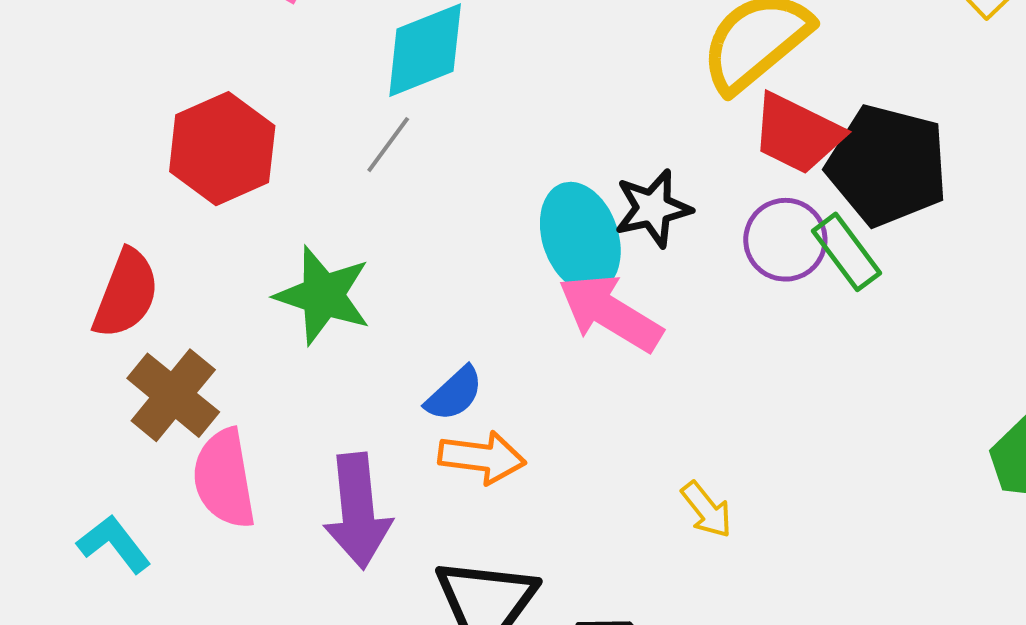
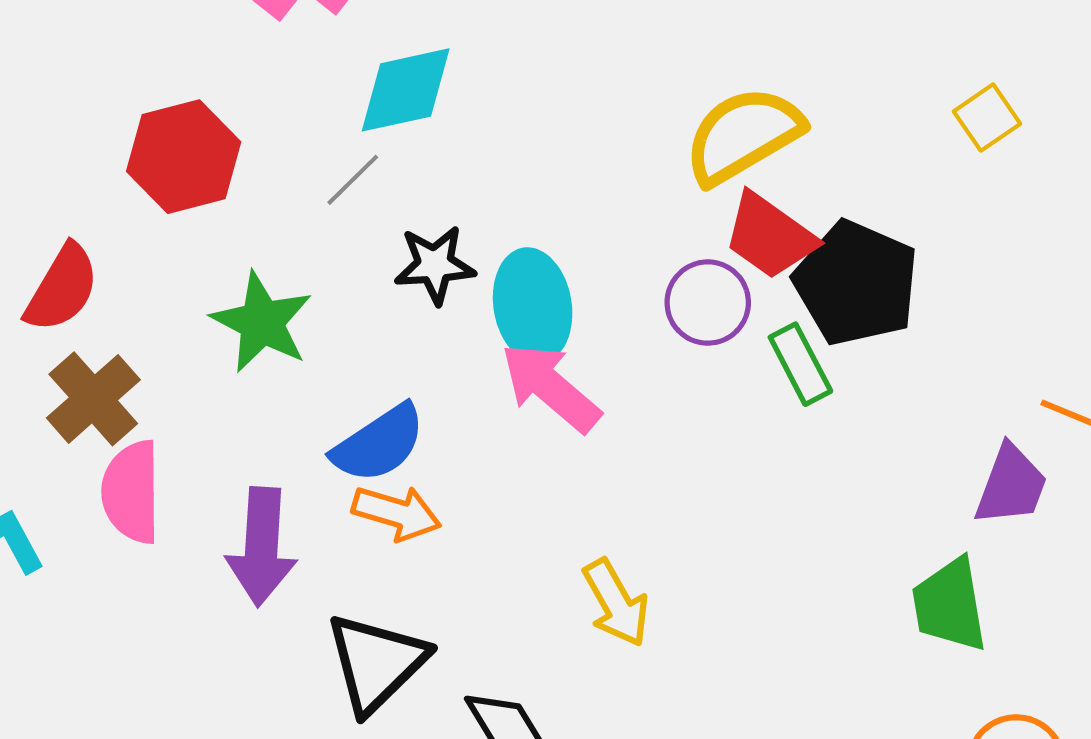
black star: (653, 208) -> (435, 265), moved
purple circle: (785, 240) -> (708, 303), moved
blue semicircle: (454, 394) -> (379, 444), size x1.5
yellow arrow: (707, 510) -> (616, 603), size x1.4

